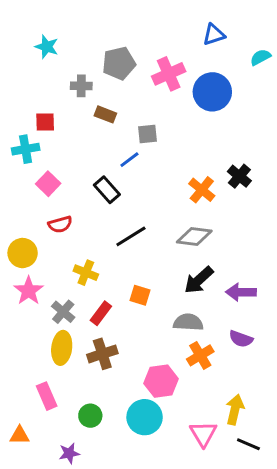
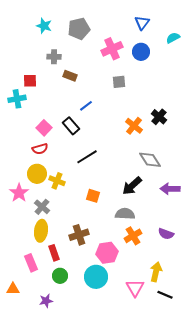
blue triangle: (214, 35) -> (142, 23), turned -35
cyan star: (47, 47) -> (44, 26), moved
gray pentagon: (119, 63) -> (79, 29), moved
blue circle: (212, 92) -> (141, 52), moved, size x0.7
gray square: (148, 134) -> (119, 82), moved
pink square: (48, 184) -> (44, 128), moved
gray diamond: (194, 236) -> (150, 160), moved, turned 50
yellow circle: (23, 253) -> (37, 174), moved
purple arrow: (241, 292) -> (170, 189), moved
red rectangle: (101, 313) -> (54, 253), moved, turned -56
purple semicircle: (241, 339) -> (166, 234), moved
brown cross: (102, 354) -> (79, 235), moved

